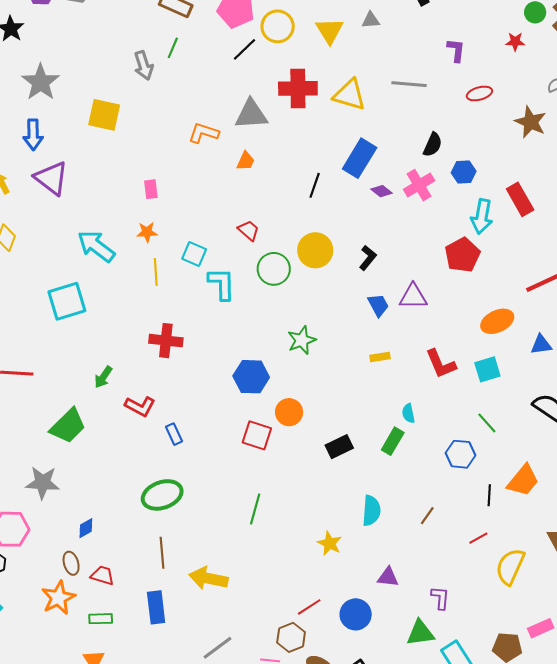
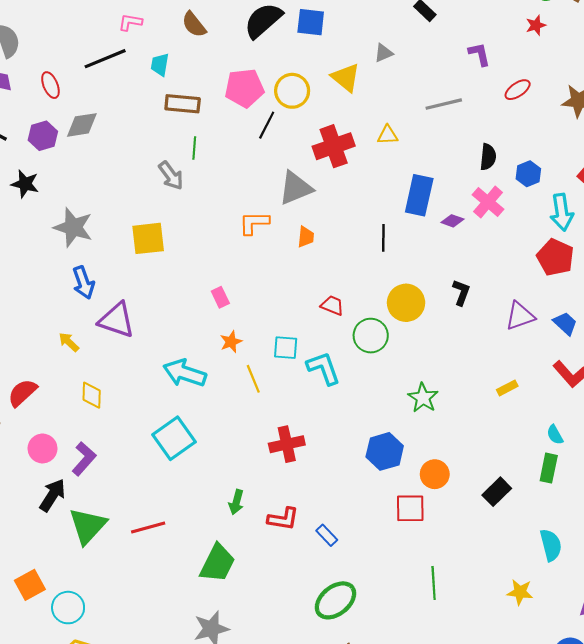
yellow triangle: (350, 95) -> (388, 135), size x0.6
blue trapezoid: (378, 305) -> (565, 323), moved

